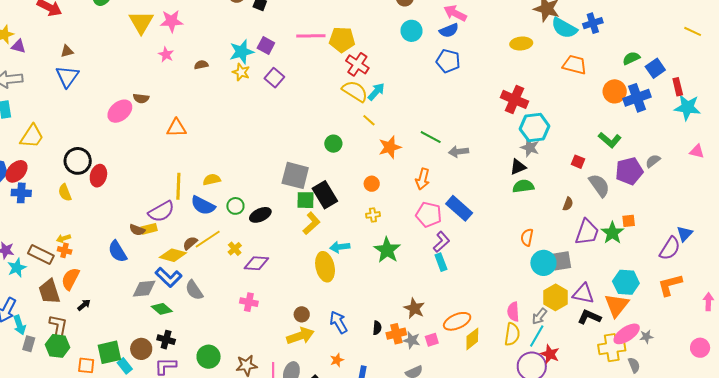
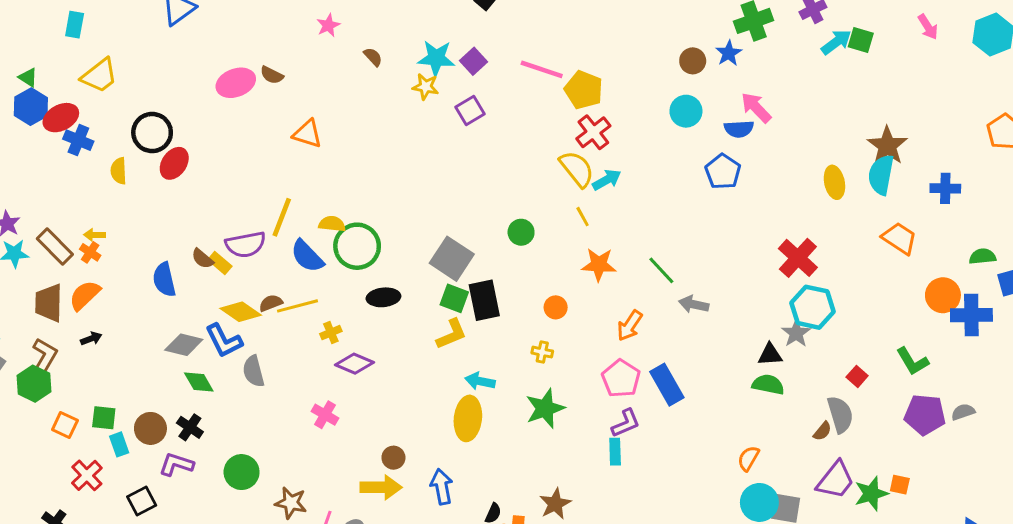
cyan semicircle: (564, 28) -> (881, 175), moved, turned 52
yellow ellipse: (521, 44) -> (834, 182), turned 65
brown semicircle: (201, 65) -> (373, 57), turned 40
yellow star: (241, 72) -> (426, 87), turned -30
gray semicircle: (599, 185) -> (840, 414), moved
blue cross: (21, 193) -> (78, 140), moved
green circle: (235, 206) -> (357, 246), moved, size x1.8
yellow rectangle: (149, 229) -> (220, 263), turned 35
yellow ellipse: (325, 267) -> (468, 418), moved
green square: (109, 352) -> (104, 418), size x0.7

